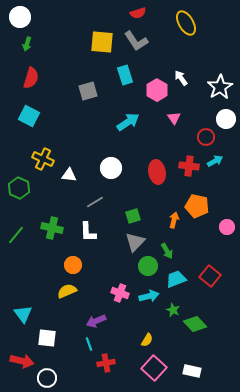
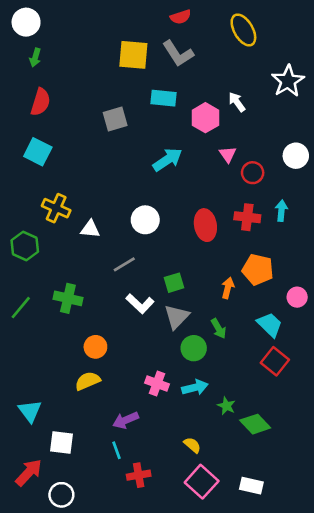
cyan rectangle: (125, 75) -> (164, 98), turned -66
white star: (220, 87) -> (288, 81), moved
red circle: (206, 137) -> (253, 173), moved
cyan arrow: (215, 161) -> (281, 211), turned -56
white L-shape: (88, 232) -> (140, 304), moved, turned -45
cyan trapezoid: (176, 279) -> (270, 325), moved, turned 65
yellow semicircle: (147, 340) -> (192, 445), turned -80
red arrow: (22, 361) -> (29, 473), turned -60

